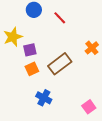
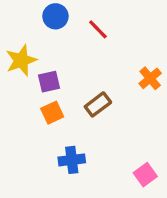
brown rectangle: (60, 64) -> (98, 104), size x0.7
blue cross: (44, 98) -> (72, 160), turned -35

